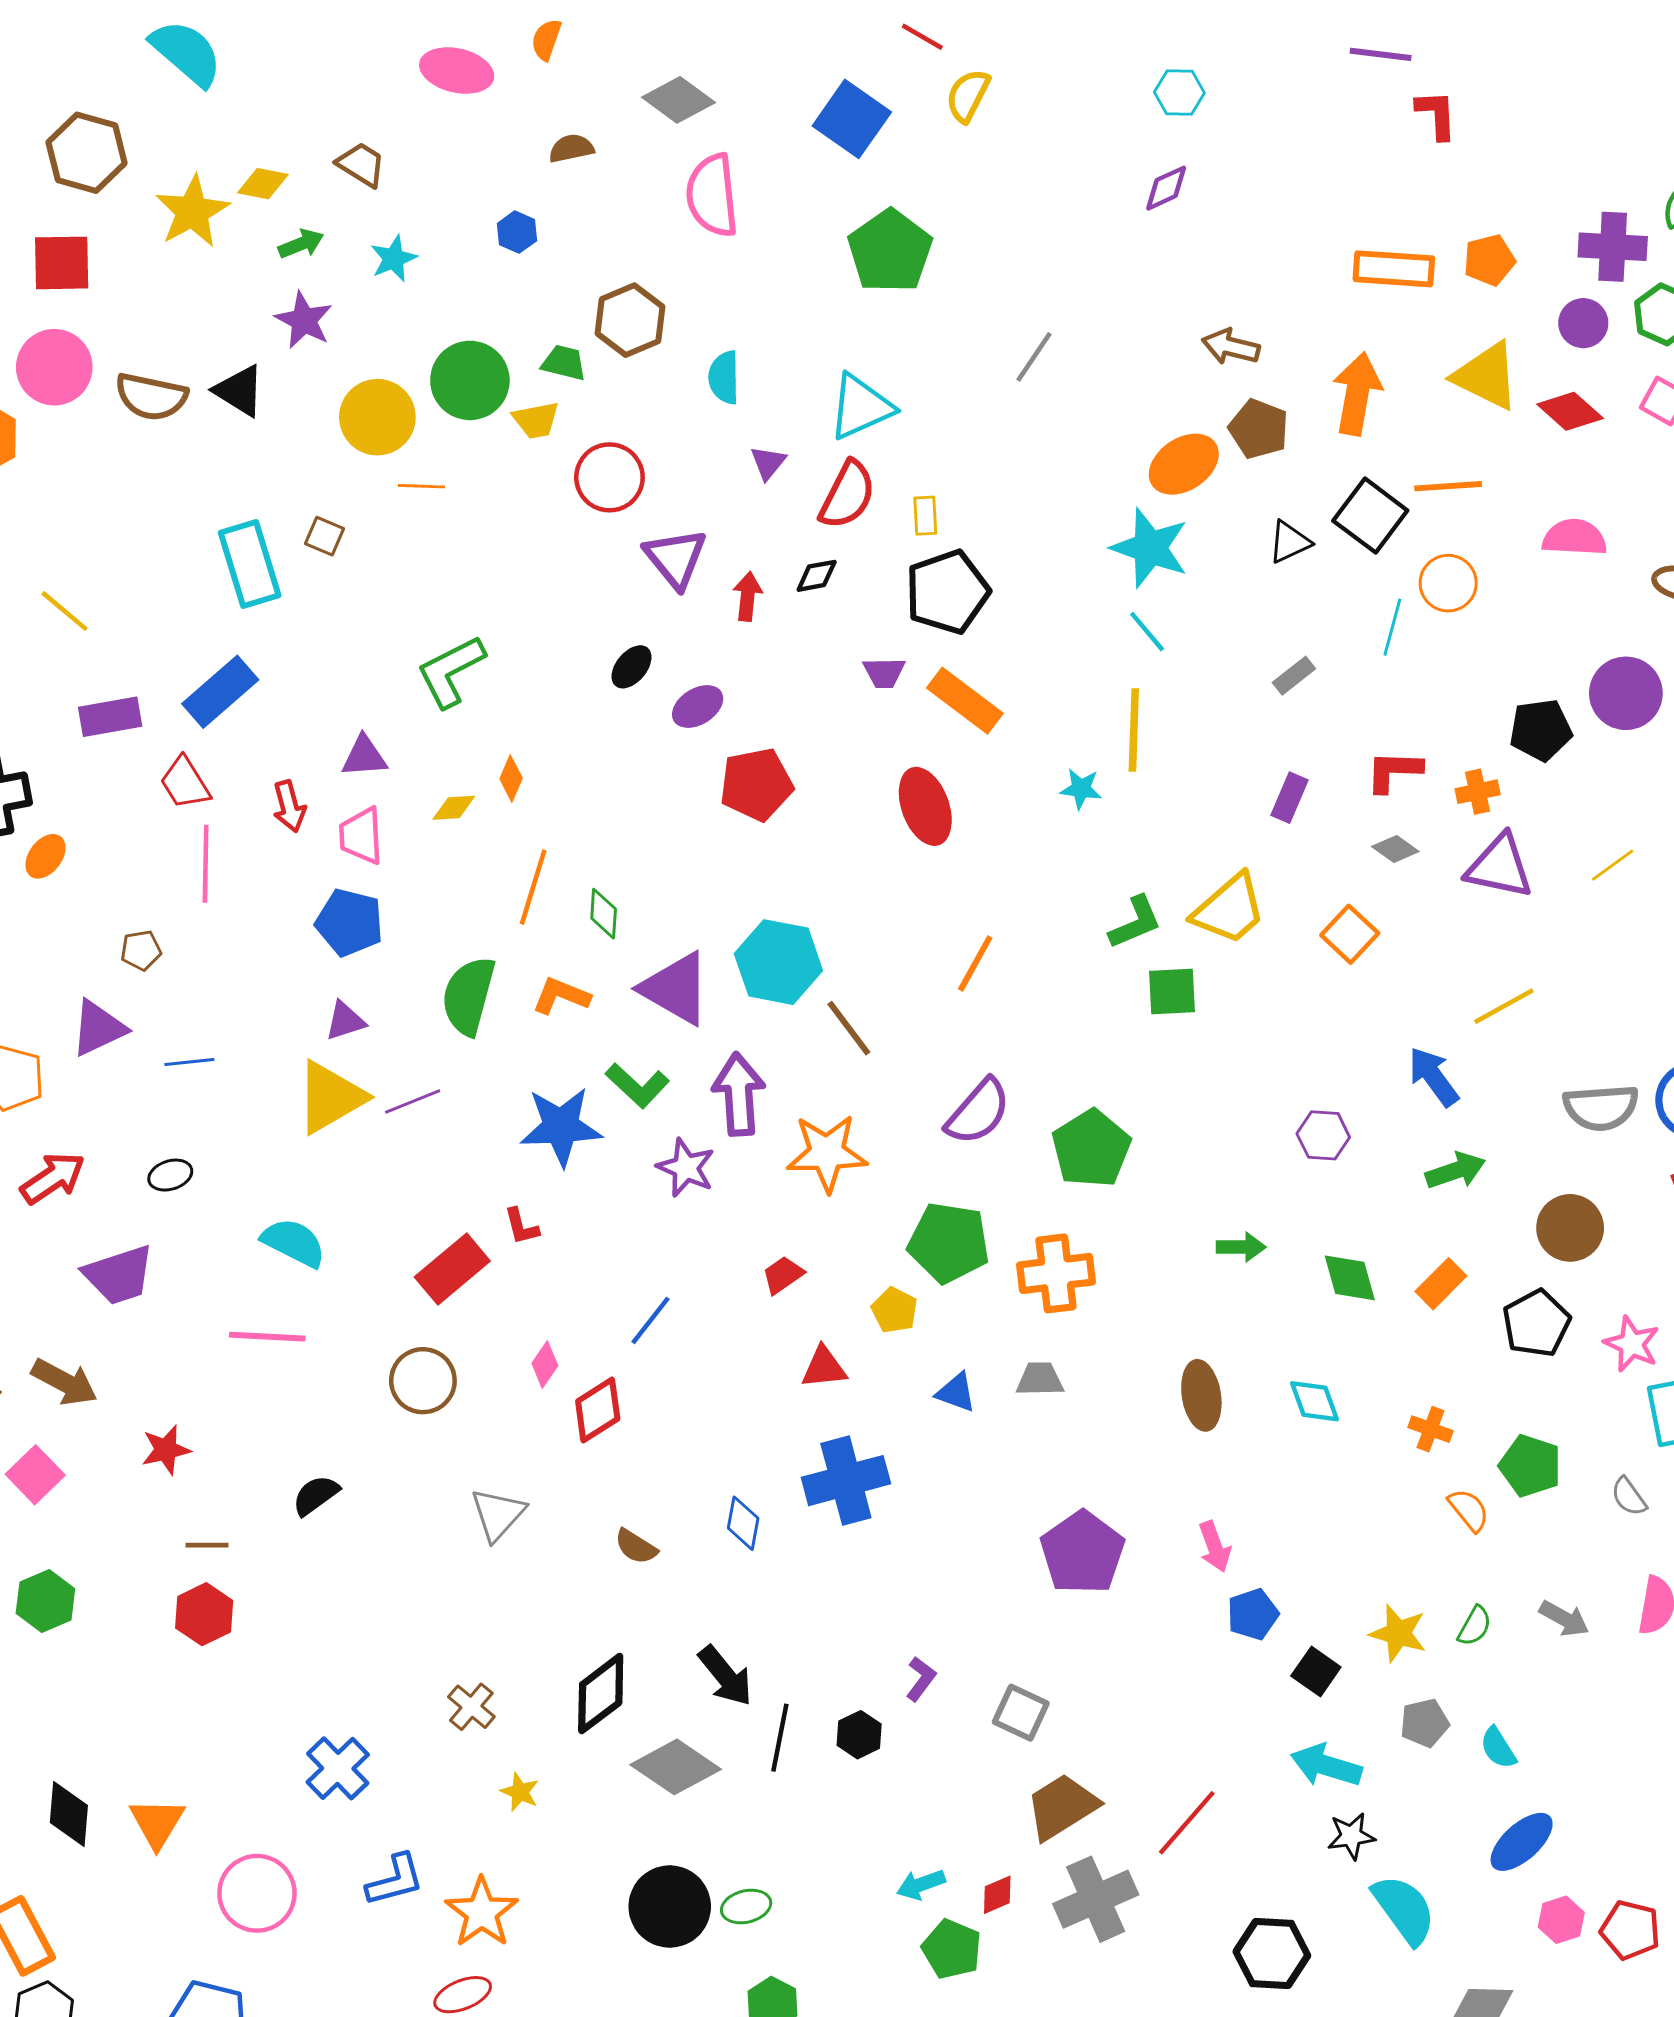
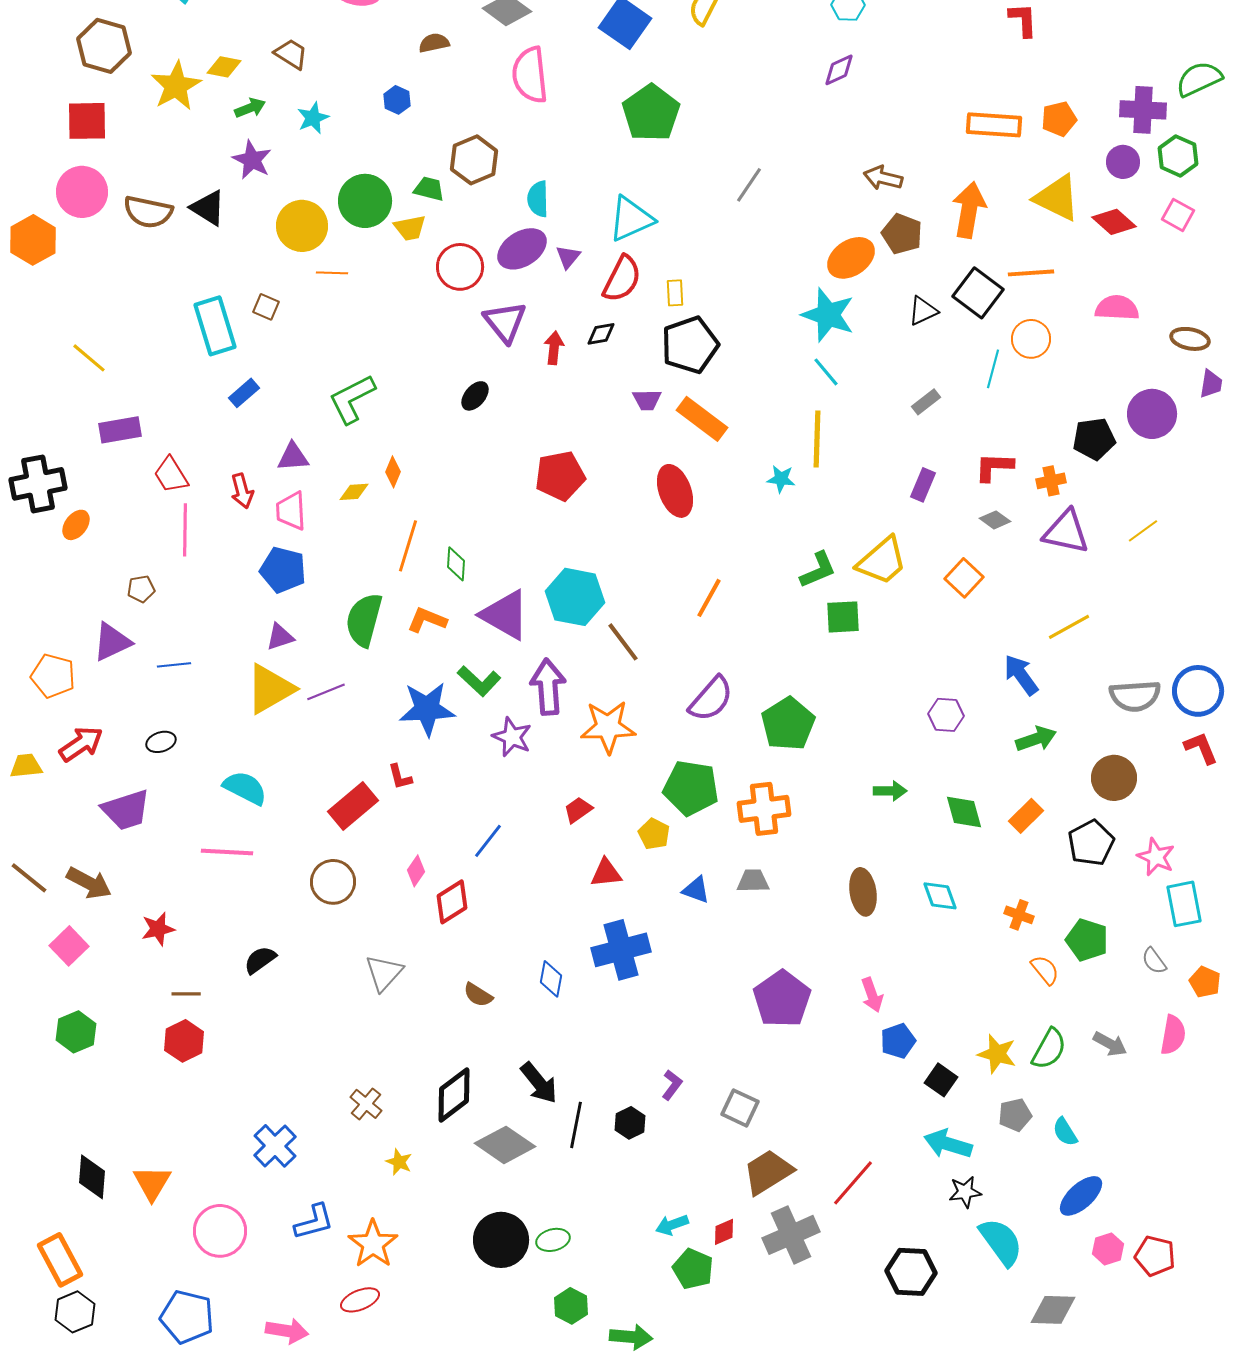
blue rectangle: (220, 692) -> (244, 393), moved, size x0.6
purple ellipse: (698, 707) -> (522, 249), moved, size x1.4
green semicircle: (1475, 1626) -> (1049, 1049), size x1.5

